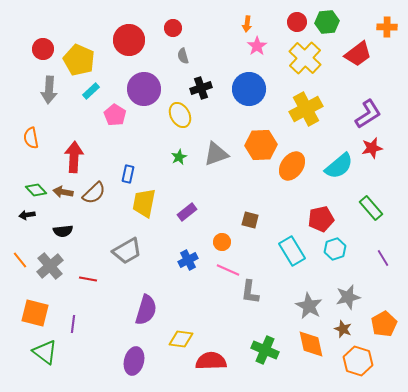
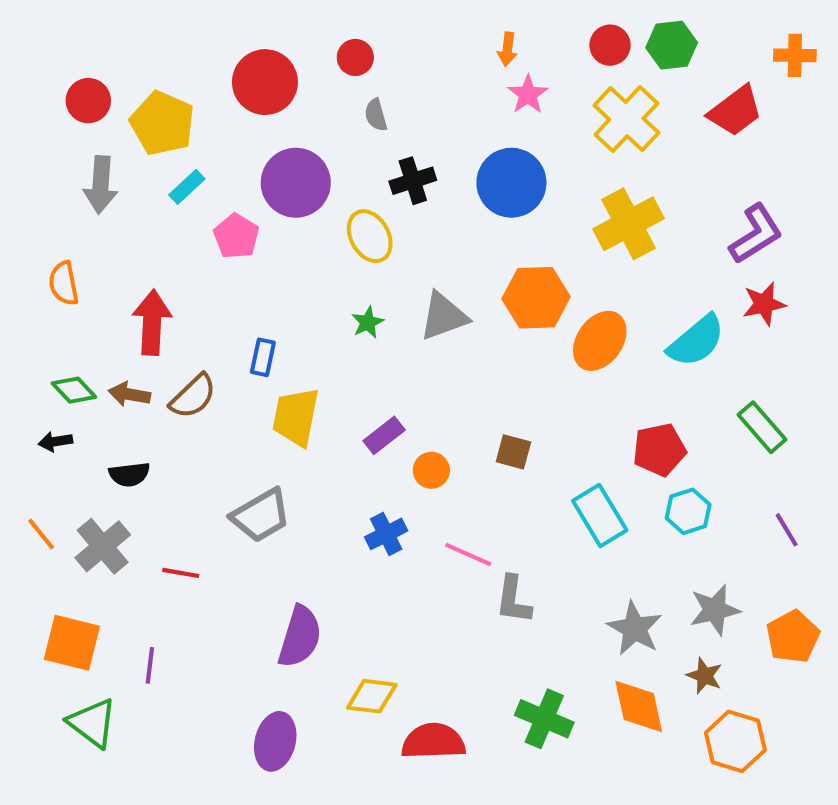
orange circle: (222, 242) -> (431, 470), moved
orange pentagon: (384, 324) -> (793, 637), moved

